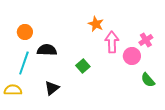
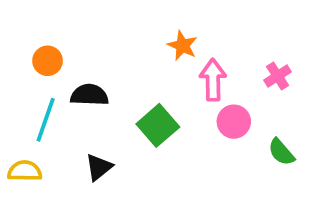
pink circle: (132, 56) -> (234, 122), moved
green square: (83, 66) -> (158, 125), size x1.5

